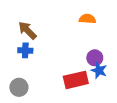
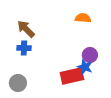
blue star: (99, 70) -> (85, 67), moved

